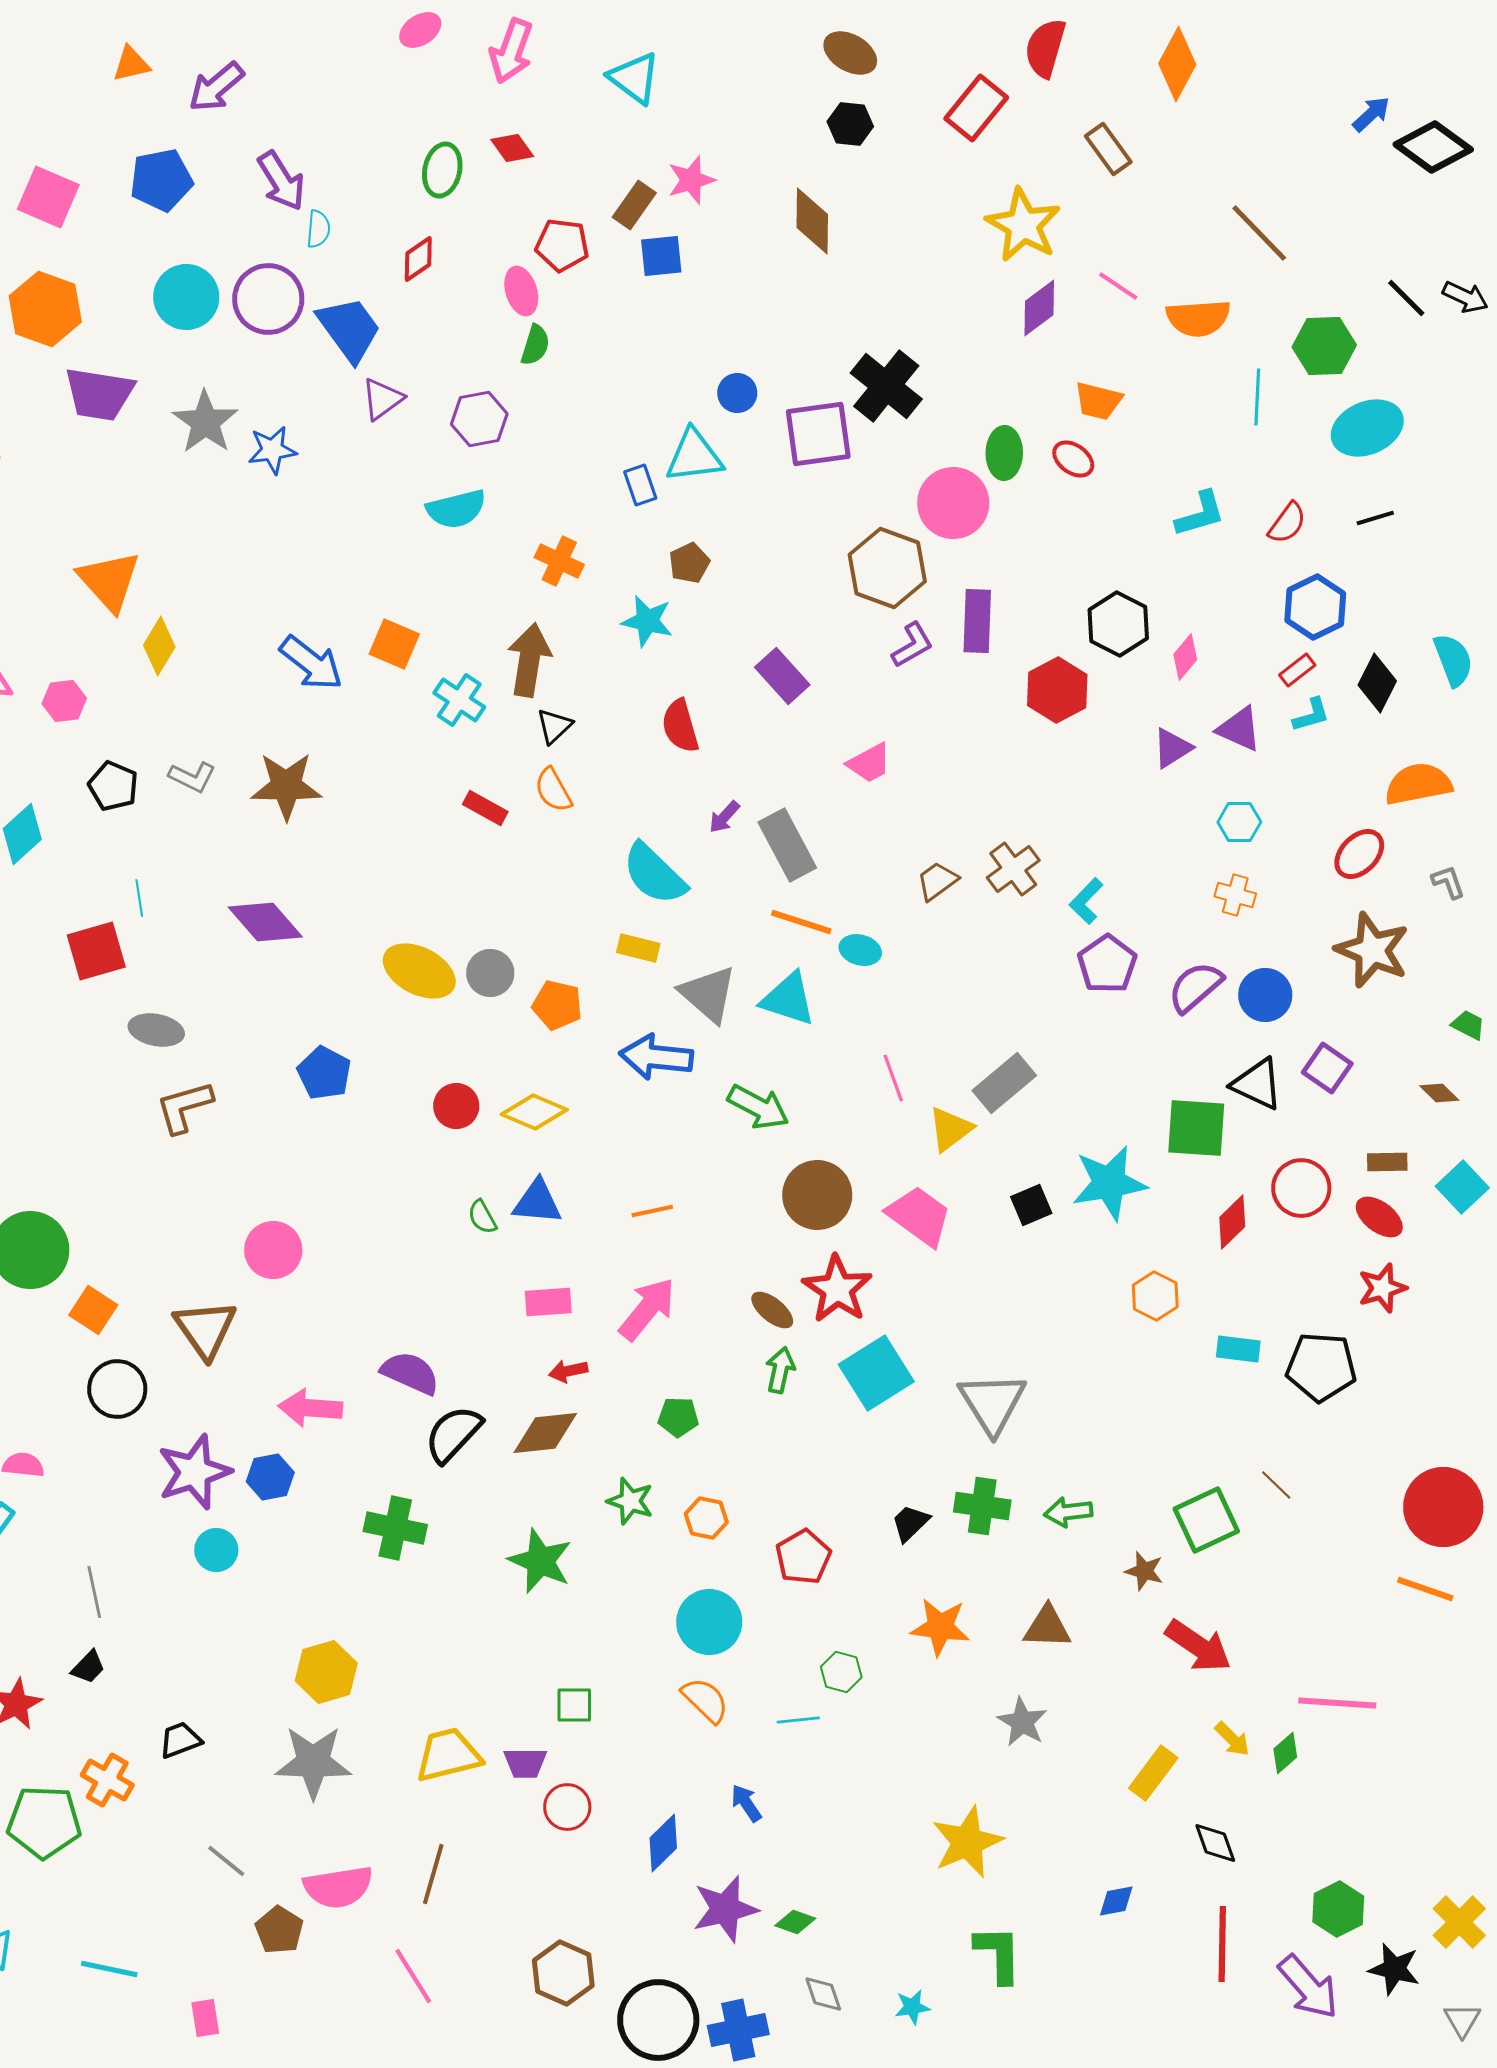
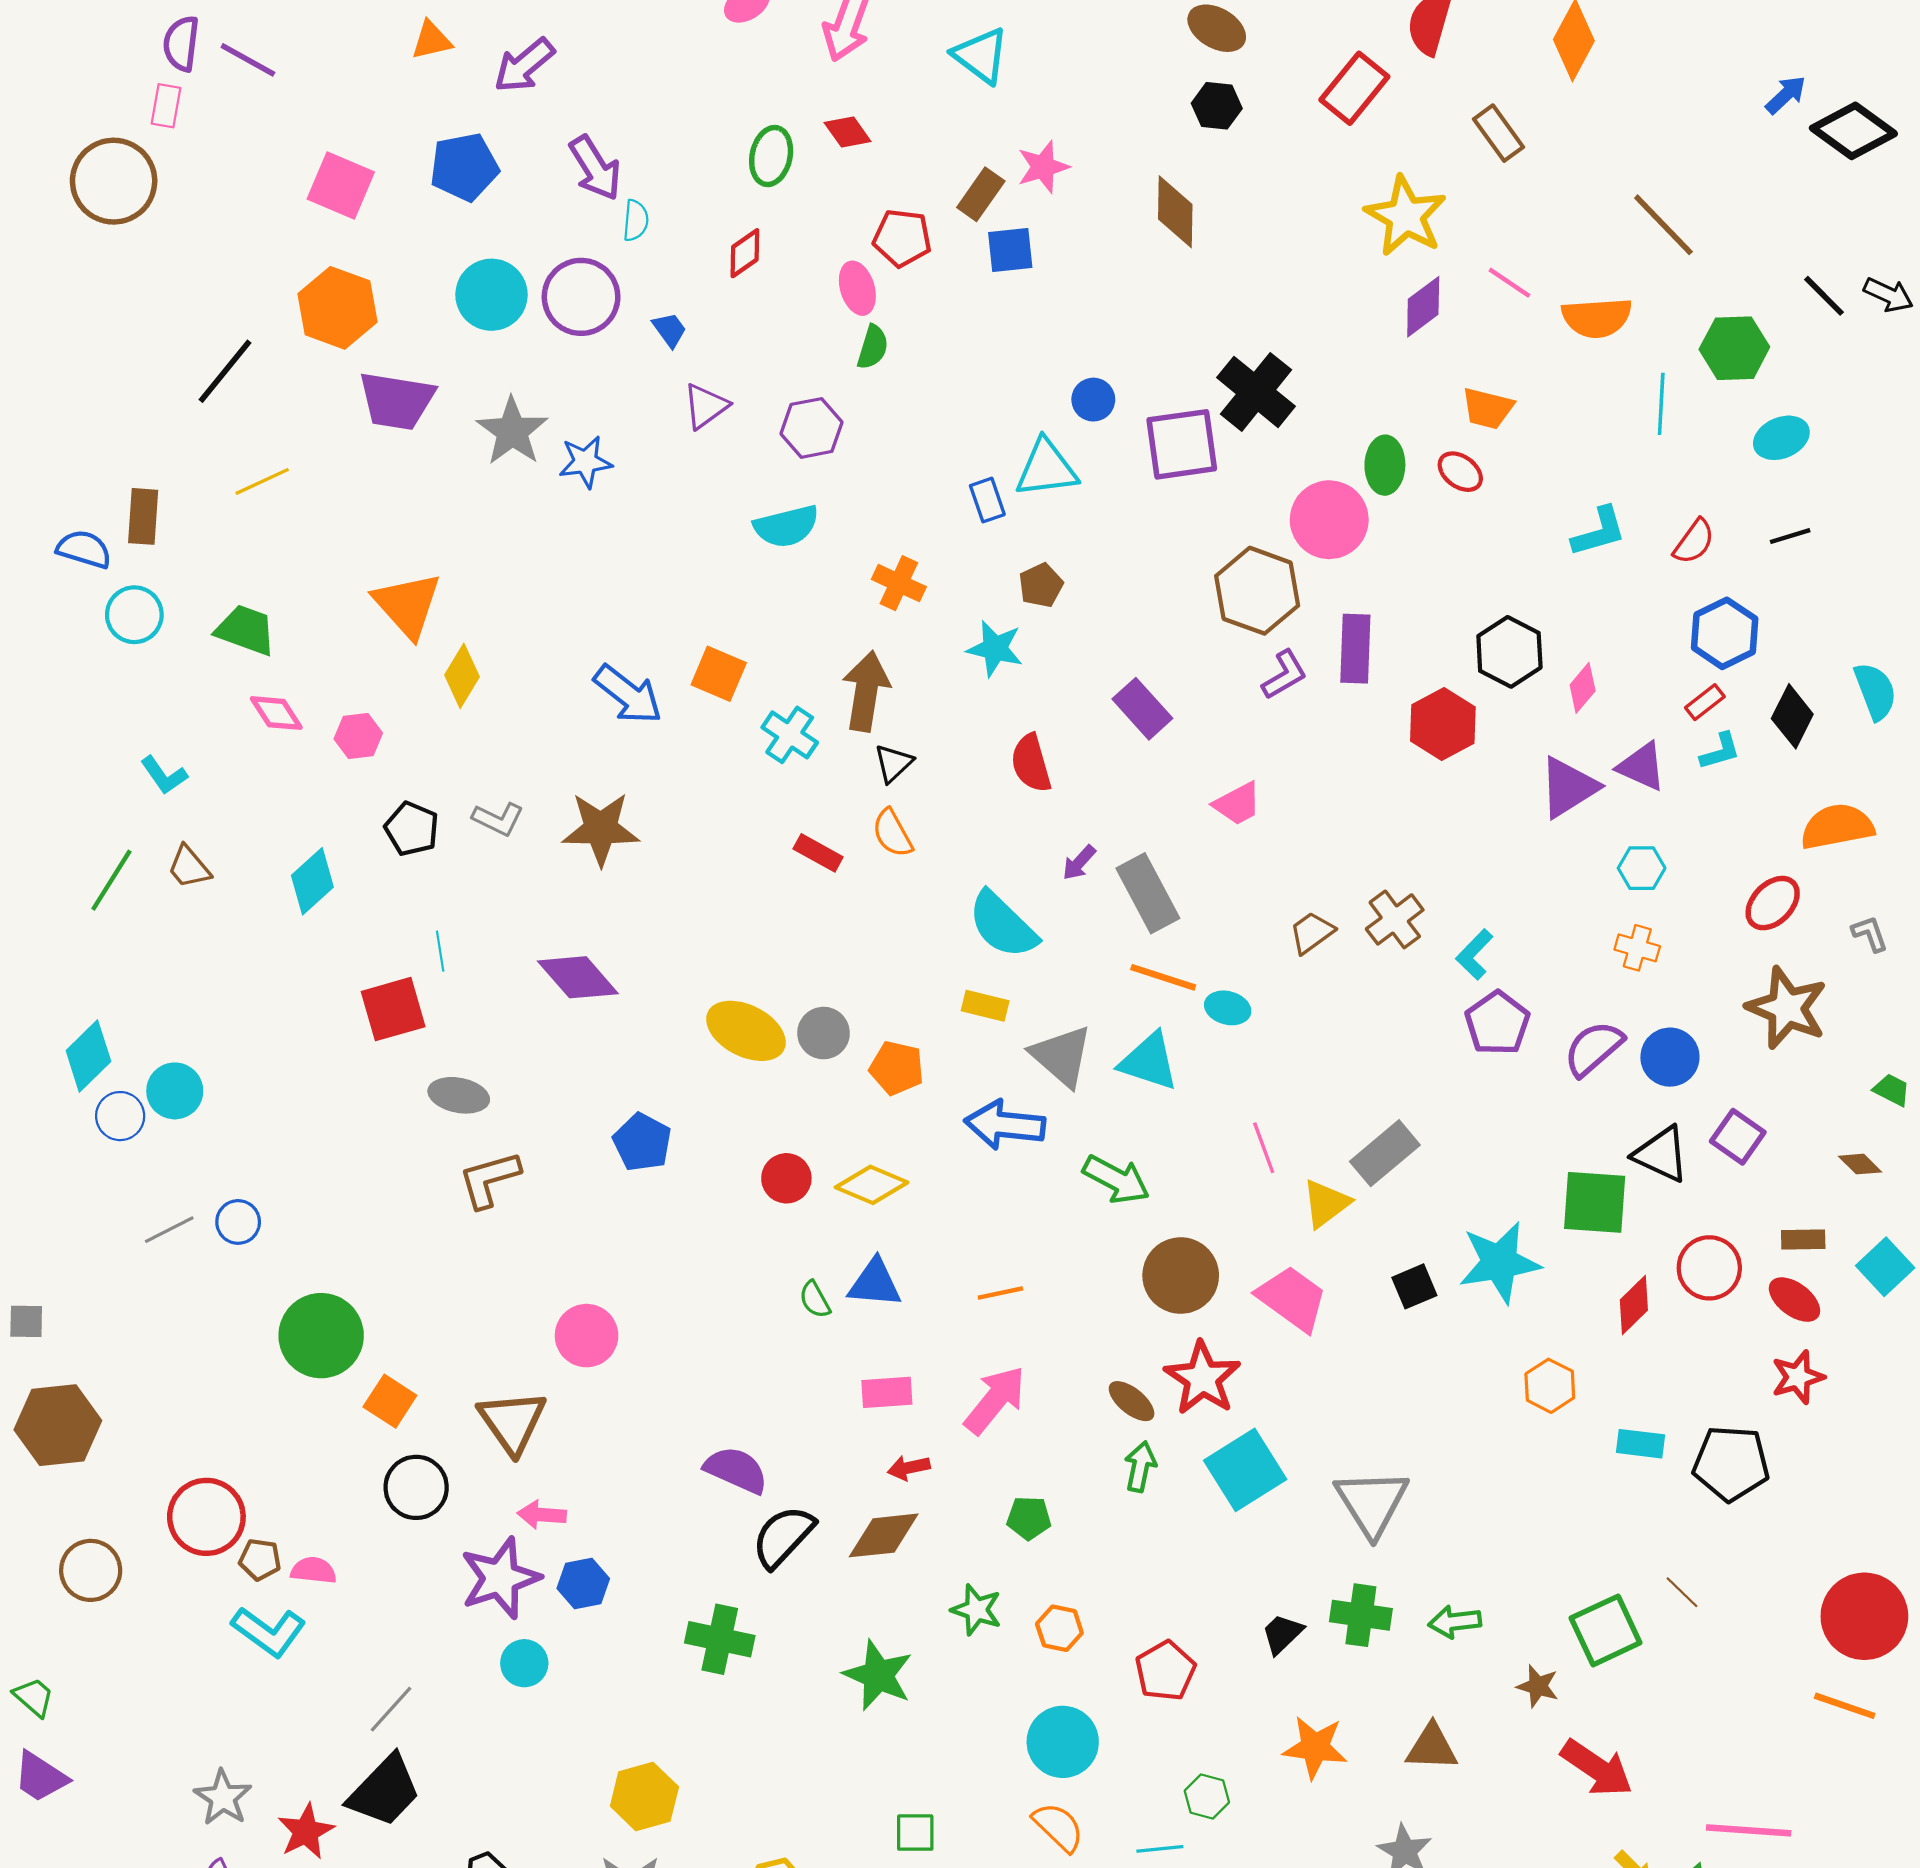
blue trapezoid: (349, 329) -> (670, 330), size x0.5
cyan ellipse: (1367, 428) -> (1781, 438), size x0.7
purple triangle: (1172, 748) -> (1568, 787), size x1.4
pink arrow: (310, 1408) -> (542, 1515), moved, size x0.7
gray line: (94, 1592) -> (391, 1709), turned 54
black trapezoid: (88, 1667) -> (384, 1791), size x2.0

